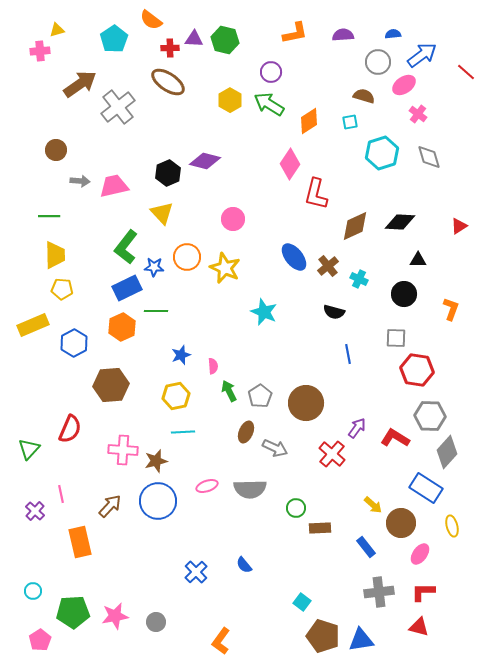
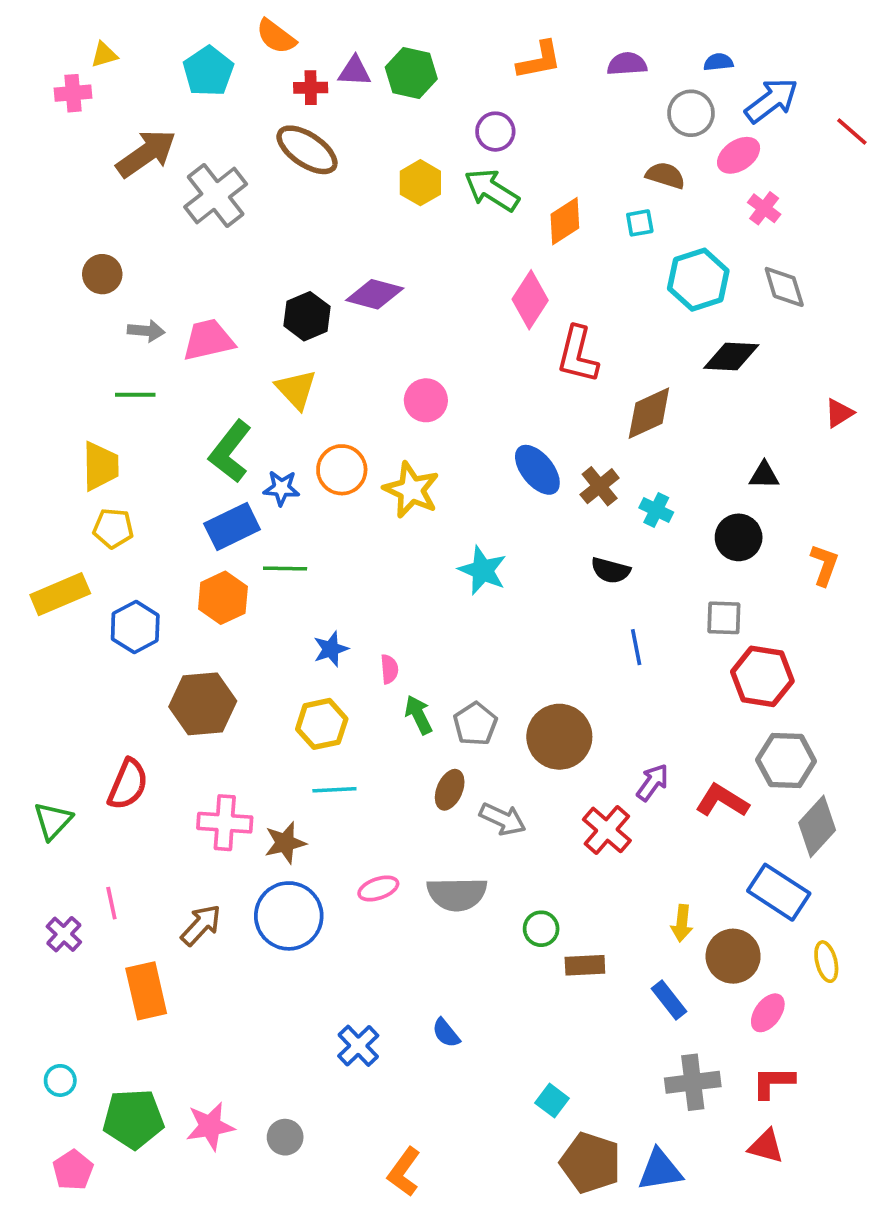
green line: (49, 216) -> (135, 395), moved
black diamond: (400, 222) -> (731, 356), moved
yellow arrow: (373, 505) -> (682, 923), turned 54

